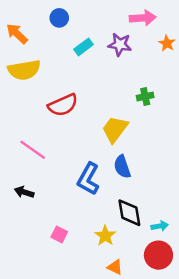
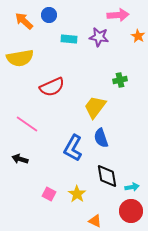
orange arrow: (17, 34) -> (24, 21), moved
cyan rectangle: (83, 47) -> (69, 39), turned 42
yellow star: (105, 236) -> (77, 194), moved

